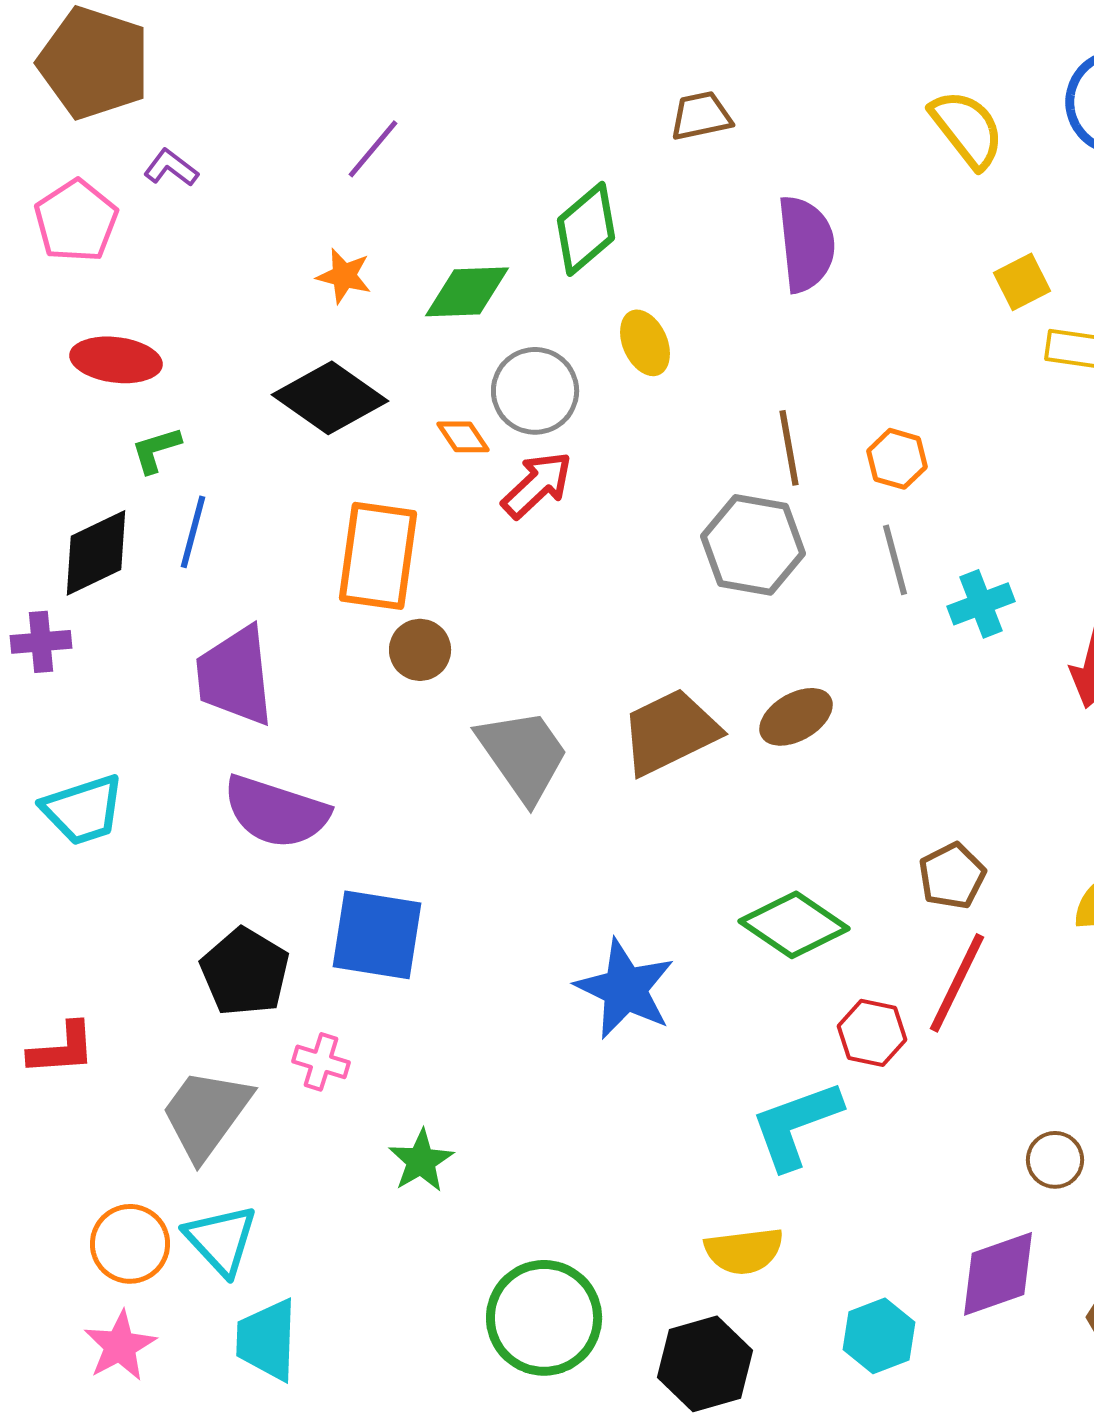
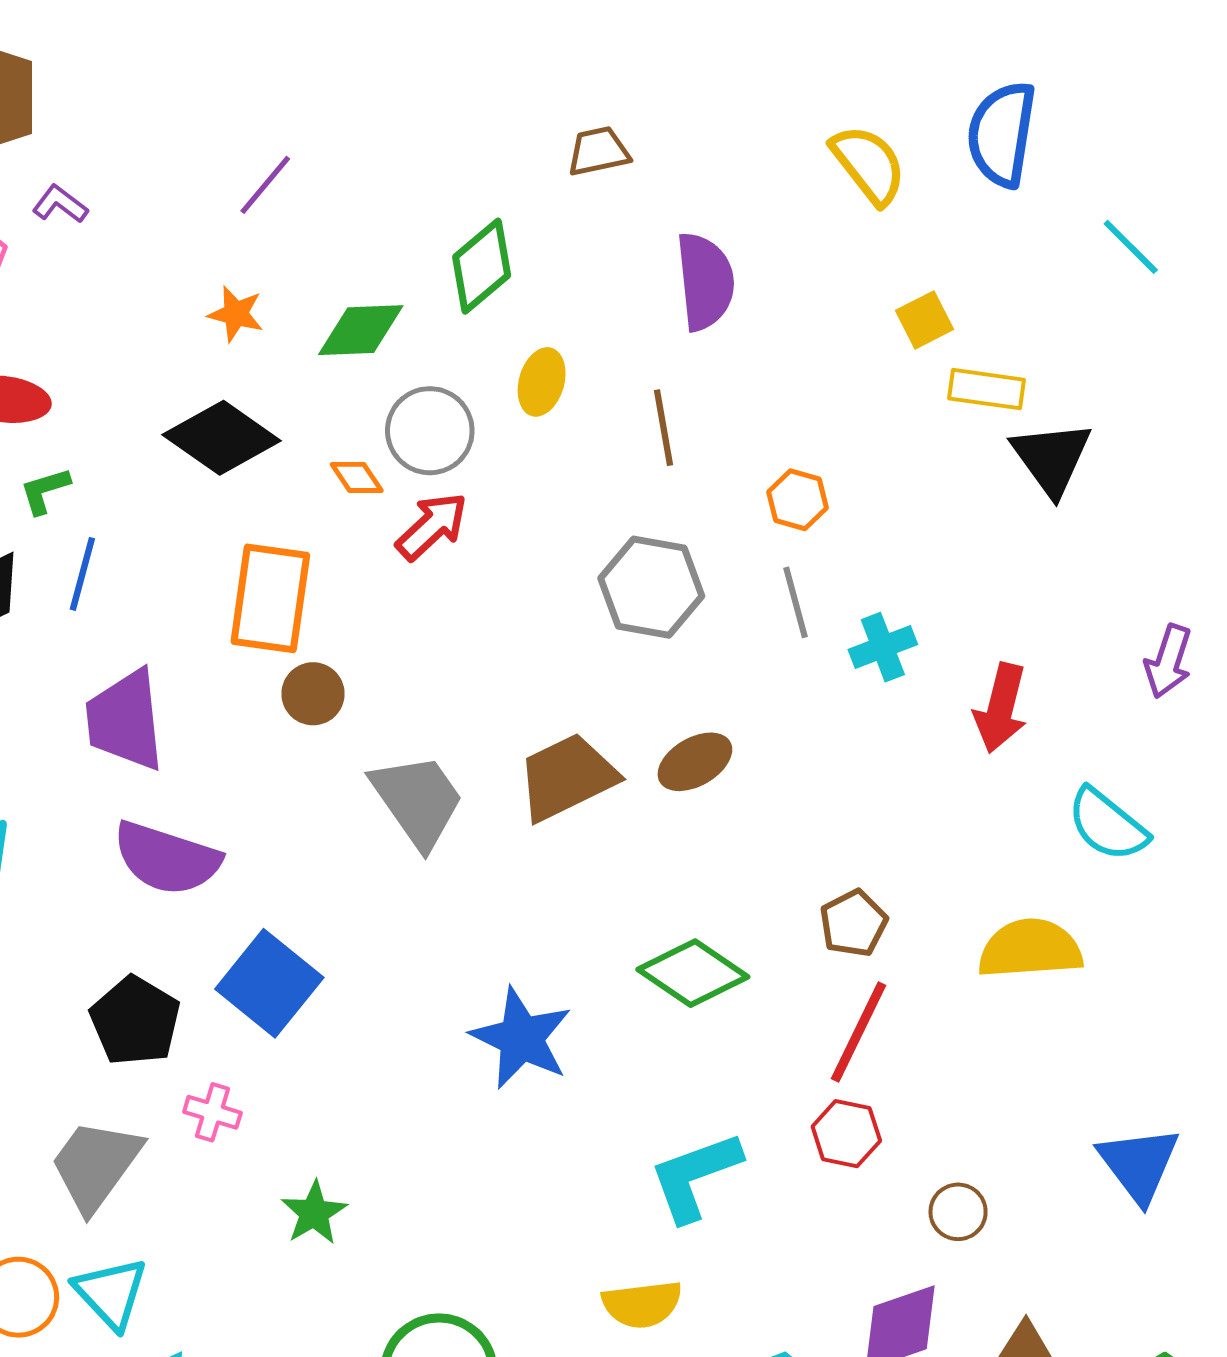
yellow ellipse: (645, 343) -> (542, 382), turned 40
brown line: (789, 448) -> (663, 428), moved
blue square: (377, 935) -> (269, 983), turned 30
red hexagon: (872, 1033) -> (846, 1134), moved

